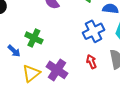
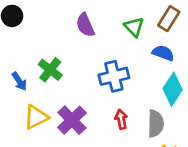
blue cross: (94, 31) -> (114, 76), moved

